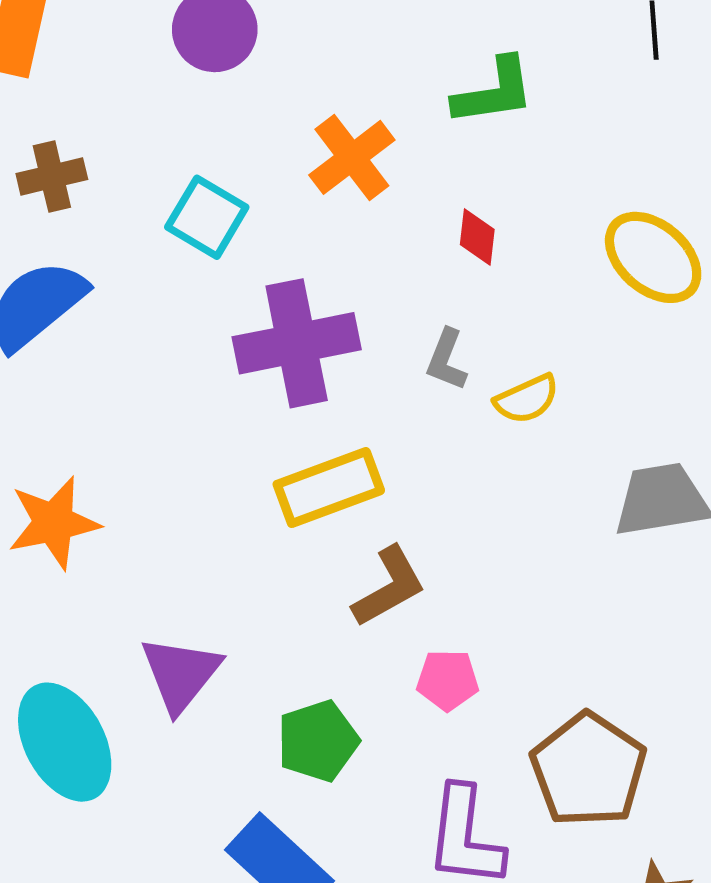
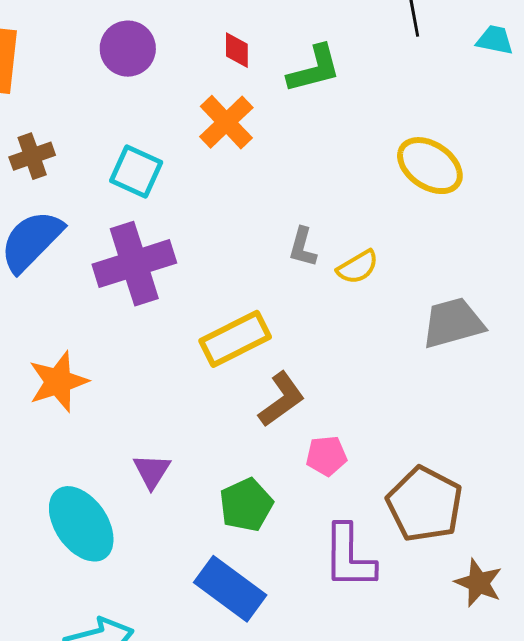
red diamond: (477, 237) -> (237, 50), moved
purple cross: (297, 343) -> (134, 264), moved
purple triangle: (181, 674) -> (152, 471), size x0.7

